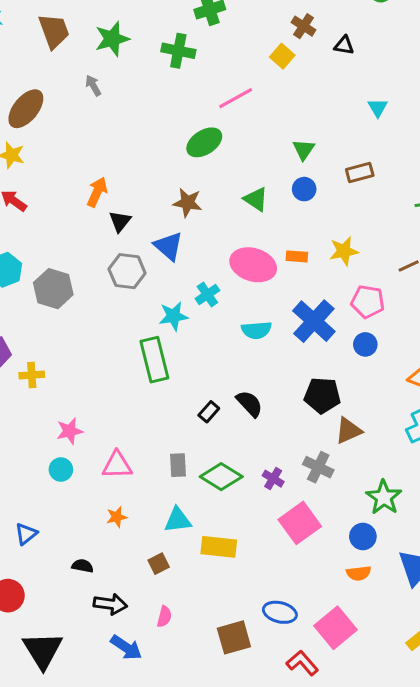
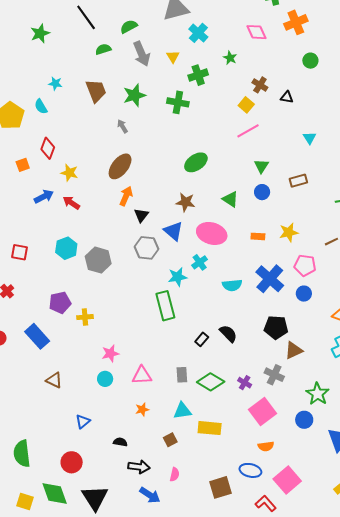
pink line: (236, 98) -> (248, 131), moved
brown ellipse: (26, 109) -> (120, 166), moved
pink ellipse: (253, 265) -> (212, 233), moved
orange semicircle: (359, 573) -> (266, 446), moved

